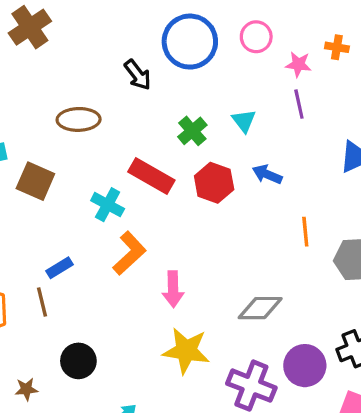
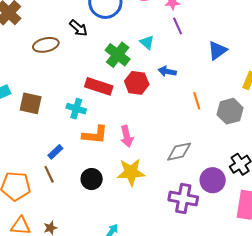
brown ellipse: (79, 119) -> (46, 45), moved
green cross: (192, 131) -> (118, 55), size x1.4
orange L-shape: (129, 253) -> (95, 135), turned 60
pink arrow: (173, 289) -> (127, 136), moved
yellow star: (186, 351) -> (131, 172), moved
black circle: (78, 361) -> (92, 179), moved

